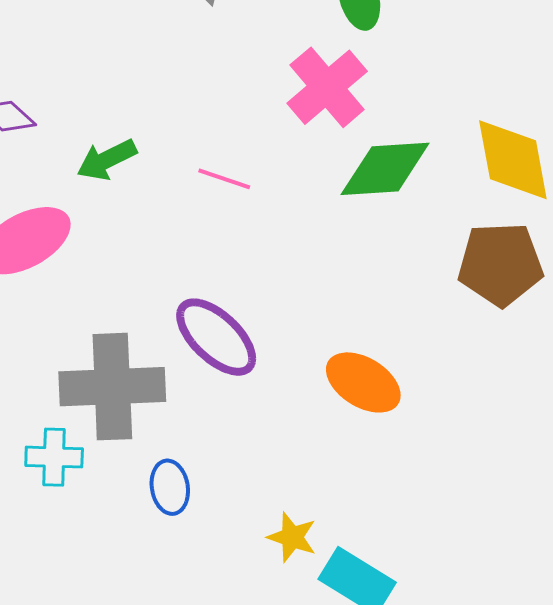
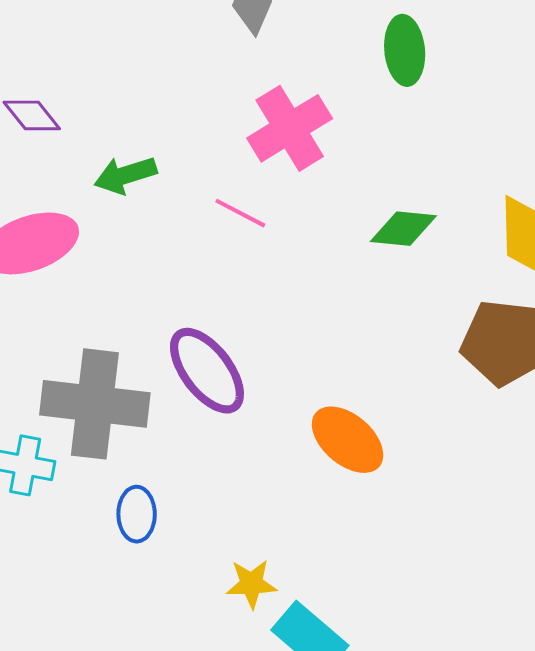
pink cross: (327, 87) -> (290, 128), moved
green diamond: (385, 169) -> (403, 229), size x0.7
yellow star: (292, 537) -> (251, 584), turned -30

